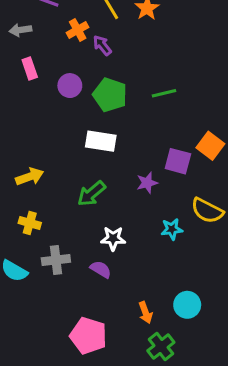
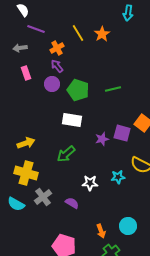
purple arrow: (102, 45) -> (57, 66), moved
purple star: (147, 183) -> (102, 139), moved
yellow cross: (30, 223) -> (26, 173), size x1.6
white star: (113, 238) -> (90, 183), moved
gray cross: (56, 260) -> (43, 197), turned -30

